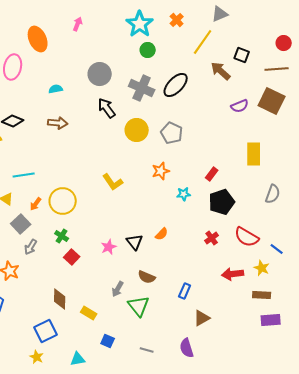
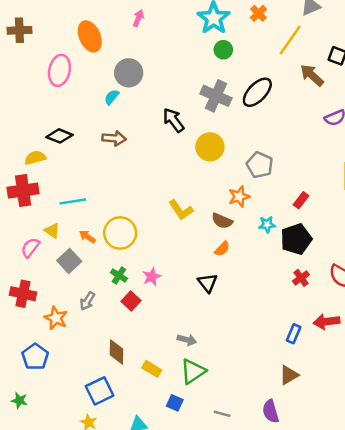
gray circle: (100, 74) -> (129, 73), moved
cyan semicircle: (56, 89) -> (112, 97), turned -40
gray pentagon: (172, 133) -> (260, 165), moved
black pentagon: (222, 202) -> (296, 239), moved
orange arrow: (36, 204) -> (87, 237), turned 88
orange semicircle: (162, 234) -> (222, 249), moved
gray arrow: (31, 247) -> (87, 301), moved
pink star: (109, 247) -> (152, 277), moved
brown semicircle: (147, 277) -> (222, 221), moved
gray arrow: (118, 289) -> (187, 340), turned -105
blue rectangle: (185, 291) -> (294, 334), moved
green triangle: (139, 306) -> (193, 371), moved, turned 35

